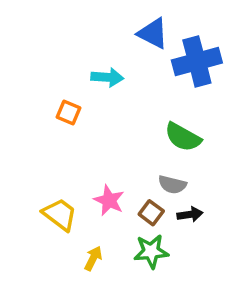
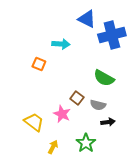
brown square: (151, 213) -> (77, 98), moved
green star: (151, 251) -> (86, 143), turned -30

